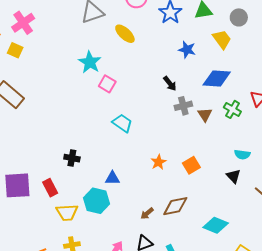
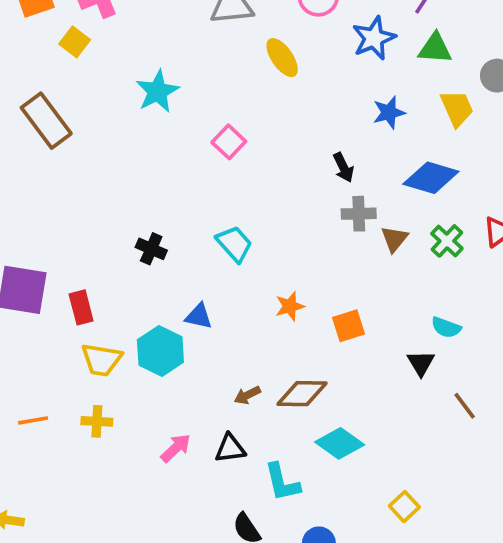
blue star: (187, 50) -> (389, 113), turned 30
cyan star: (90, 62) -> (157, 91), moved
cyan trapezoid: (122, 123) -> (234, 244), moved
black cross: (72, 158) -> (151, 249), moved
cyan diamond: (216, 225) -> (340, 443), moved

